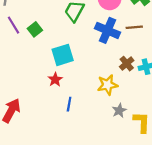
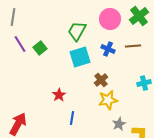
blue cross: (107, 30) -> (108, 49), size x0.6
cyan square: (63, 55) -> (80, 57), moved
brown cross: (127, 64) -> (101, 80), moved

